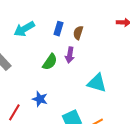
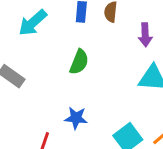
purple arrow: (70, 55) -> (145, 35), moved

